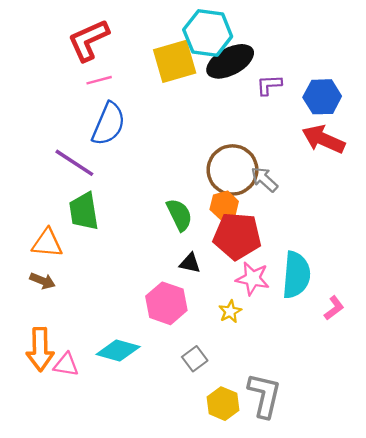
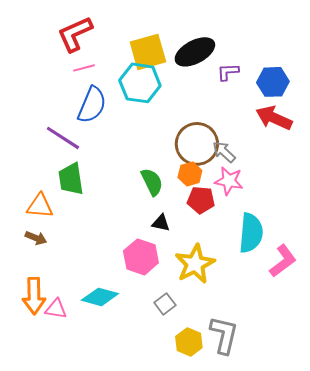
cyan hexagon: (208, 33) -> (140, 83), moved
red pentagon: (237, 236) -> (201, 200), size x0.7
pink star: (253, 279) -> (229, 181), moved
pink L-shape: (334, 308) -> (283, 261), size x1.6
yellow star: (230, 312) -> (195, 264), size x2.0

